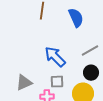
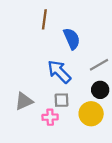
blue semicircle: (76, 18) -> (72, 39), moved

